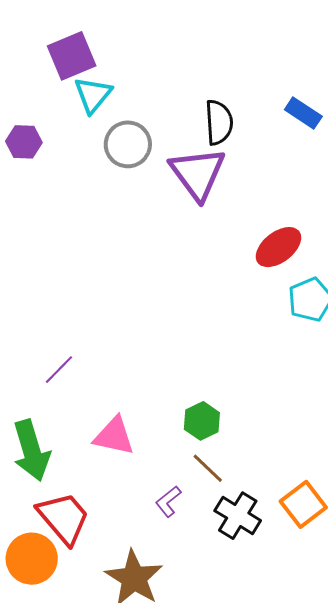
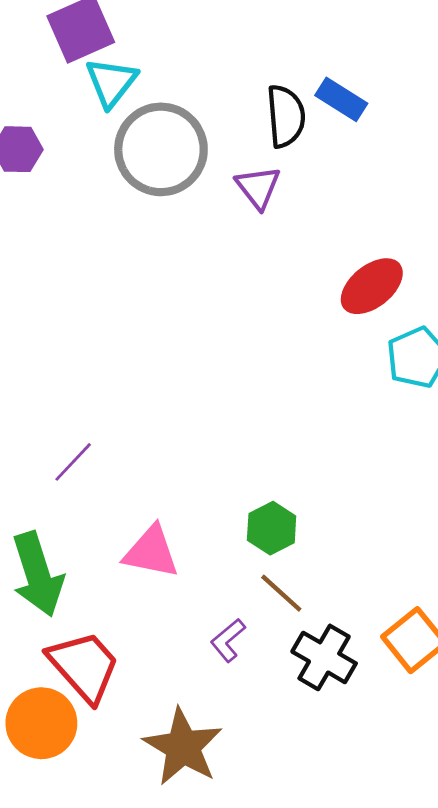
blue rectangle: (303, 113) -> (341, 99), moved
gray circle: (128, 144) -> (161, 149), size x1.4
purple triangle: (198, 173) -> (258, 187), size x0.6

